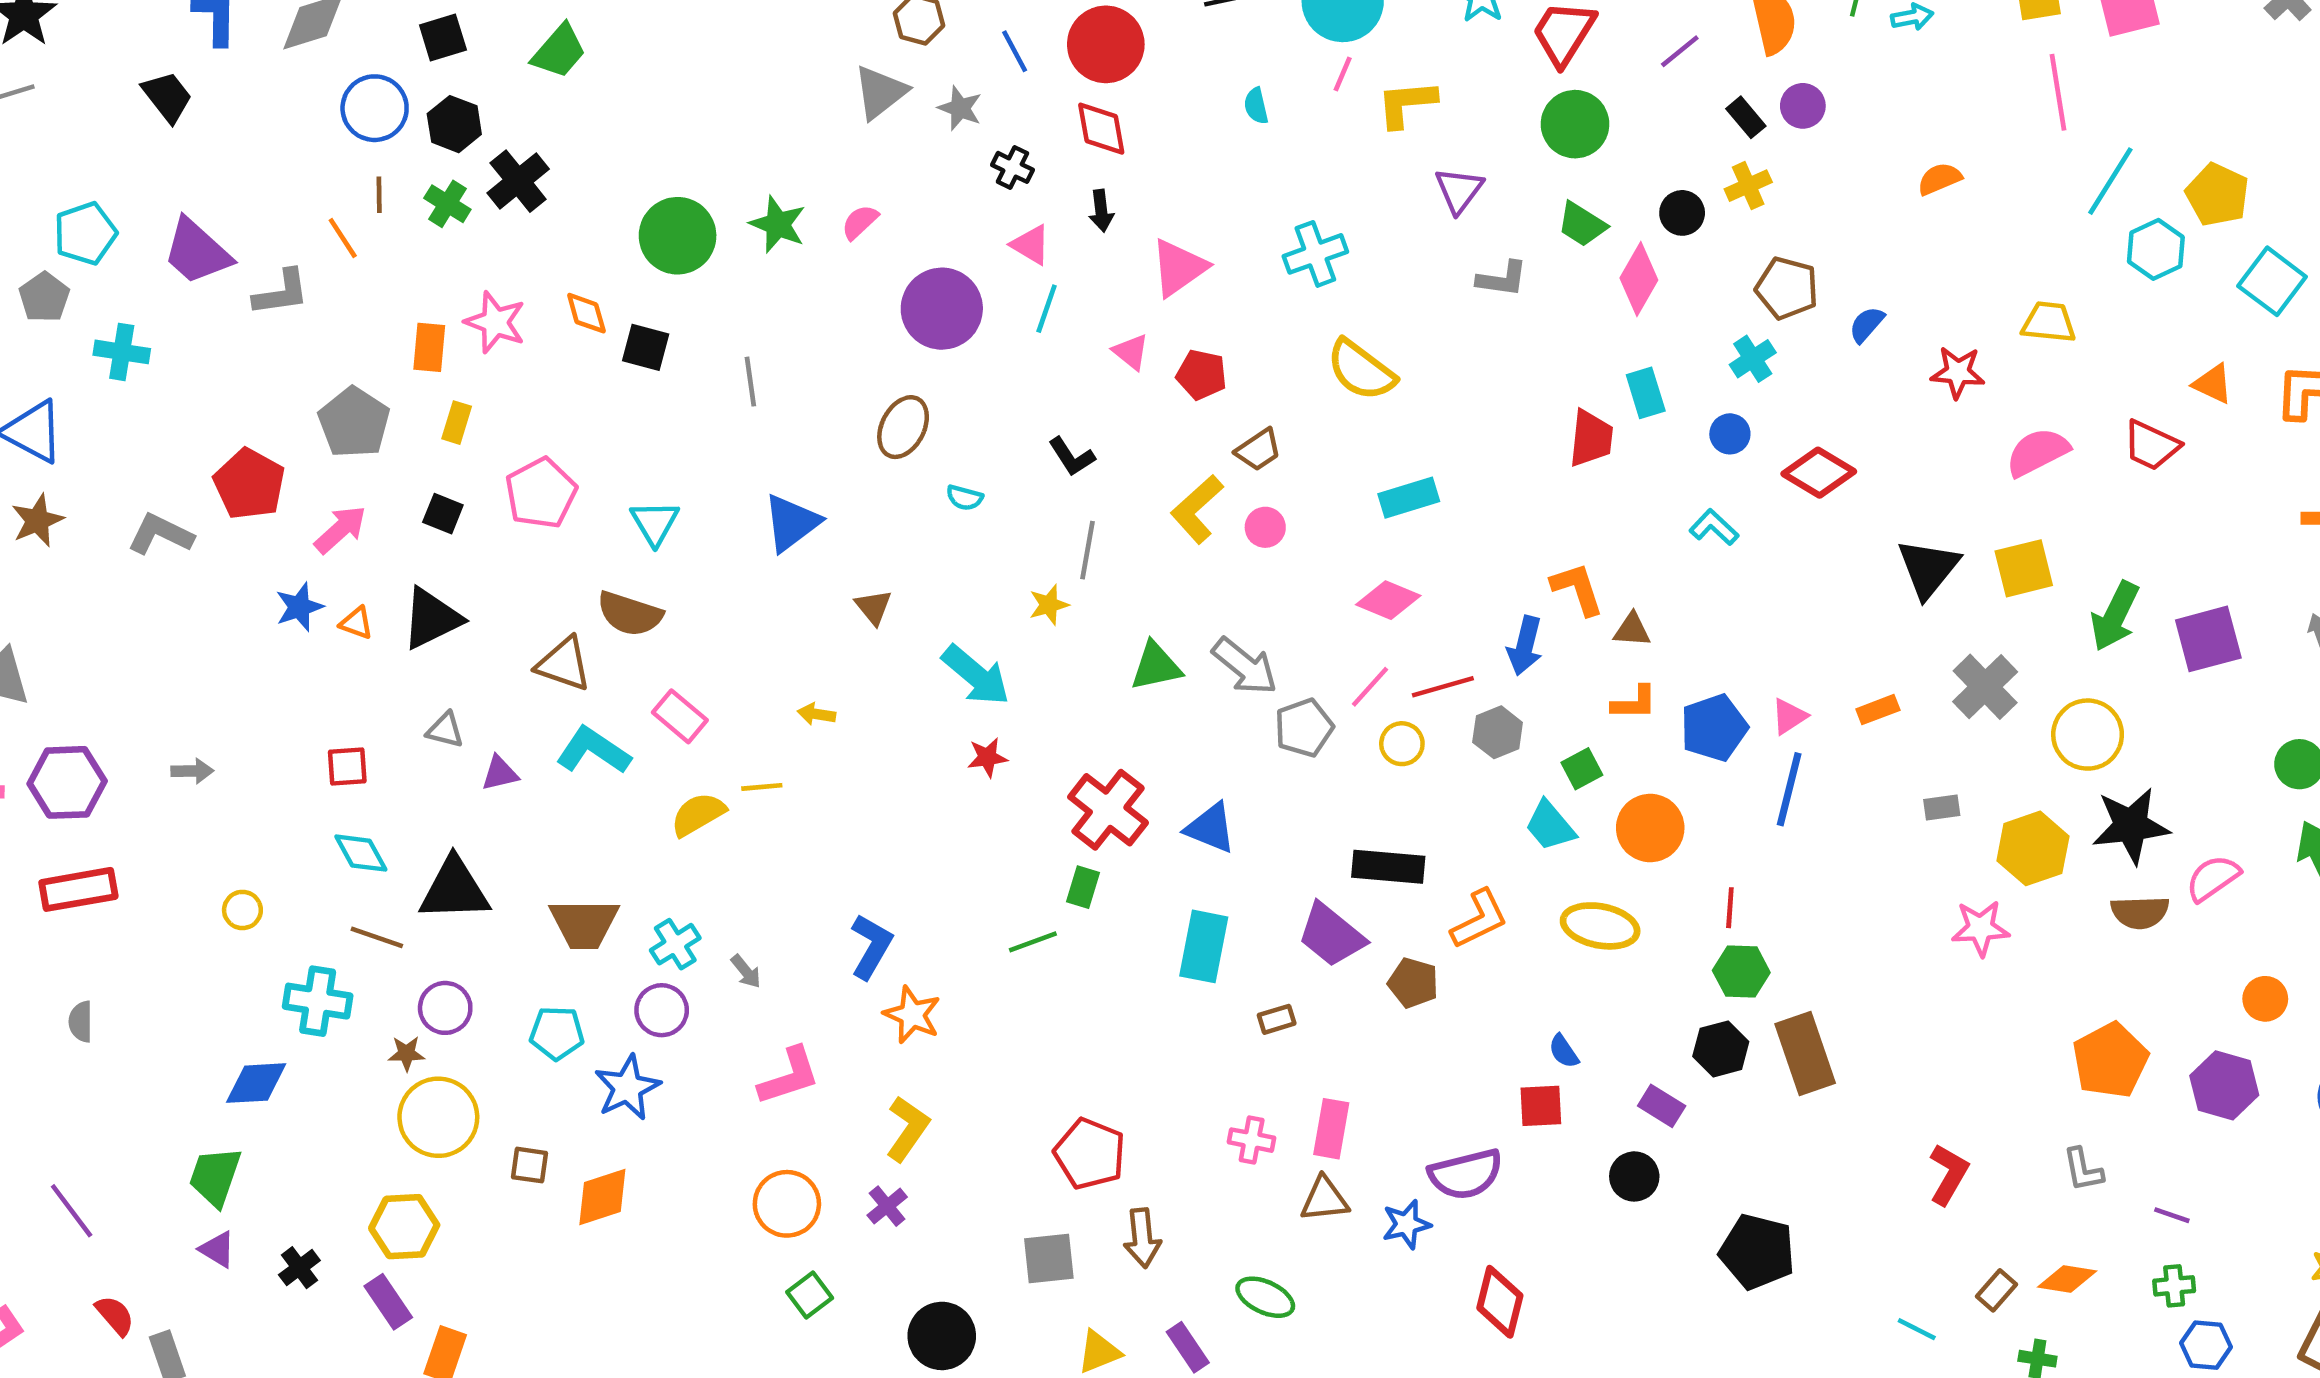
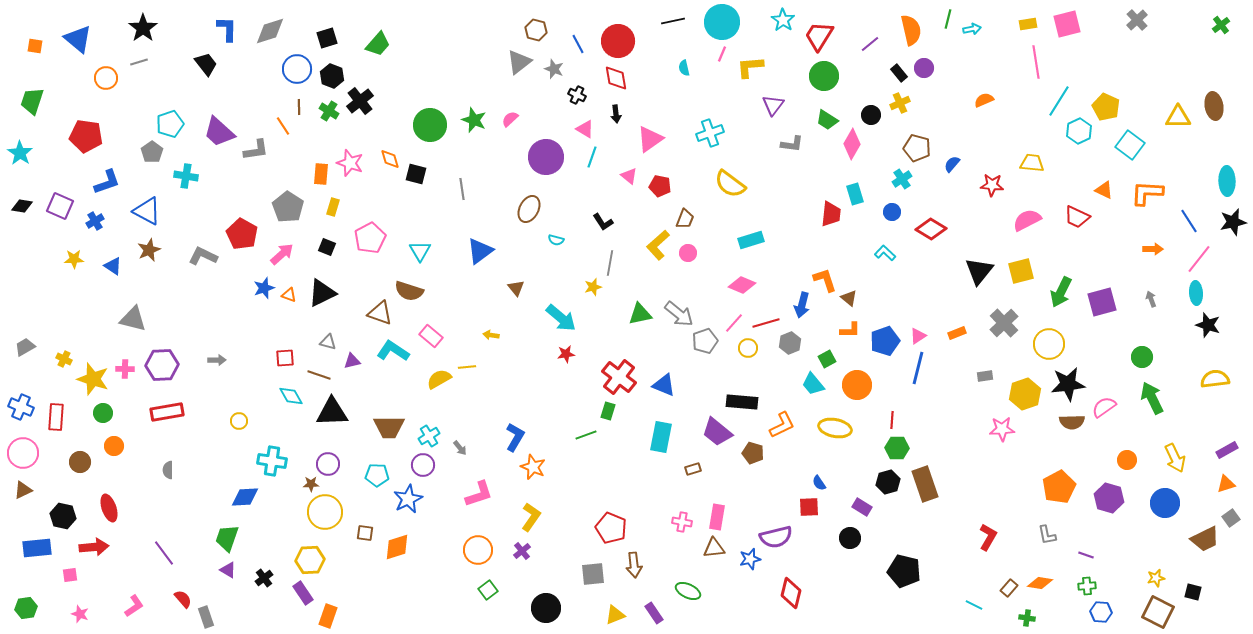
brown trapezoid: (1258, 450) -> (685, 219), turned -35
brown triangle: (1632, 630) -> (849, 298), turned 36
brown line: (377, 937) -> (319, 375), moved

